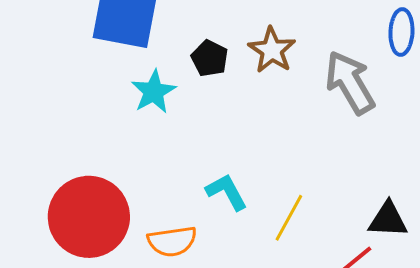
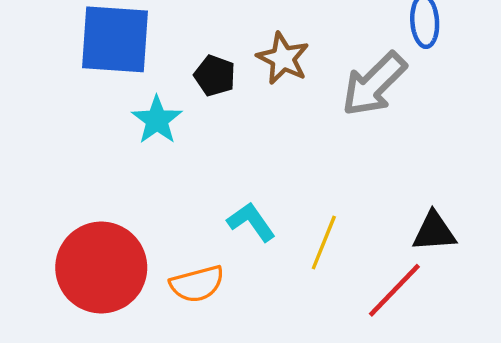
gray arrow: (350, 83) -> (374, 84), turned -98

